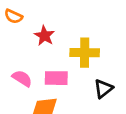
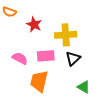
black triangle: (103, 89) -> (73, 58), moved

